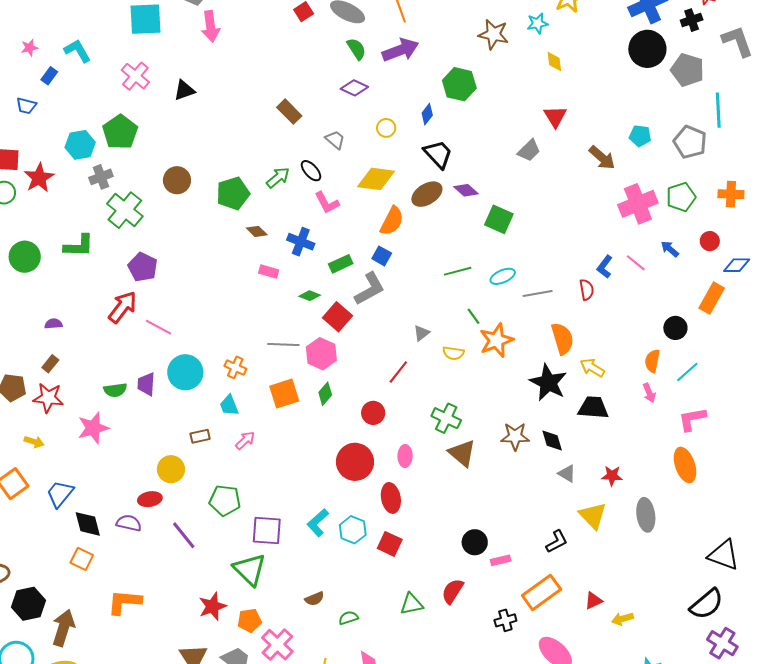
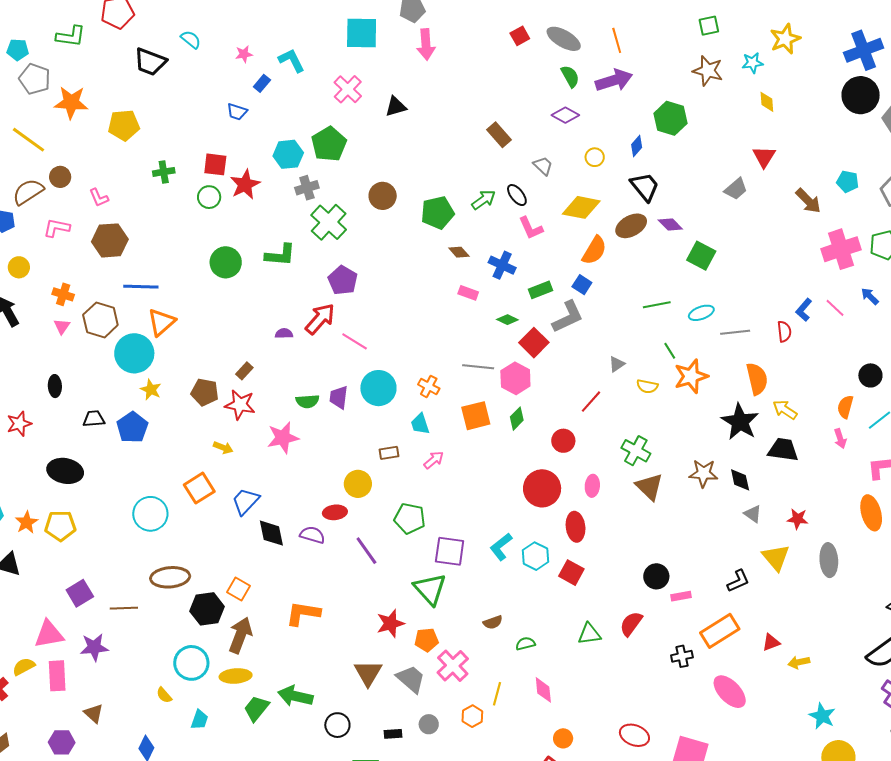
purple semicircle: (53, 324) -> (284, 333), moved
orange square: (82, 559) -> (238, 589), moved

